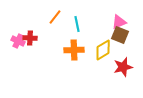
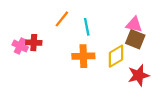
pink triangle: (119, 22) -> (134, 25), turned 35

